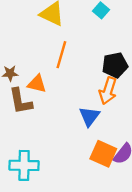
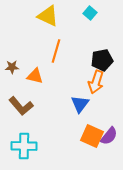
brown L-shape: (21, 101) -> (21, 106), moved, turned -30

